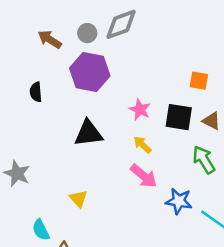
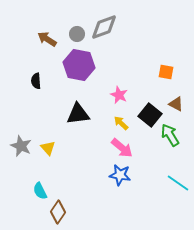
black square: (179, 117) -> (150, 115), moved, turned 30
yellow triangle: (78, 199) -> (48, 148), moved
blue star: (179, 201) -> (120, 175), moved

